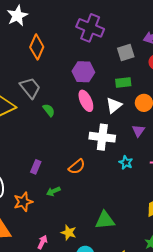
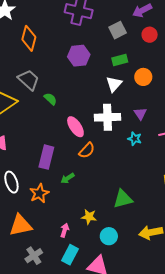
pink ellipse: (86, 101) -> (75, 127), moved
purple triangle: (138, 131) -> (140, 114), moved
purple rectangle: (36, 167) -> (46, 157), size x1.6

